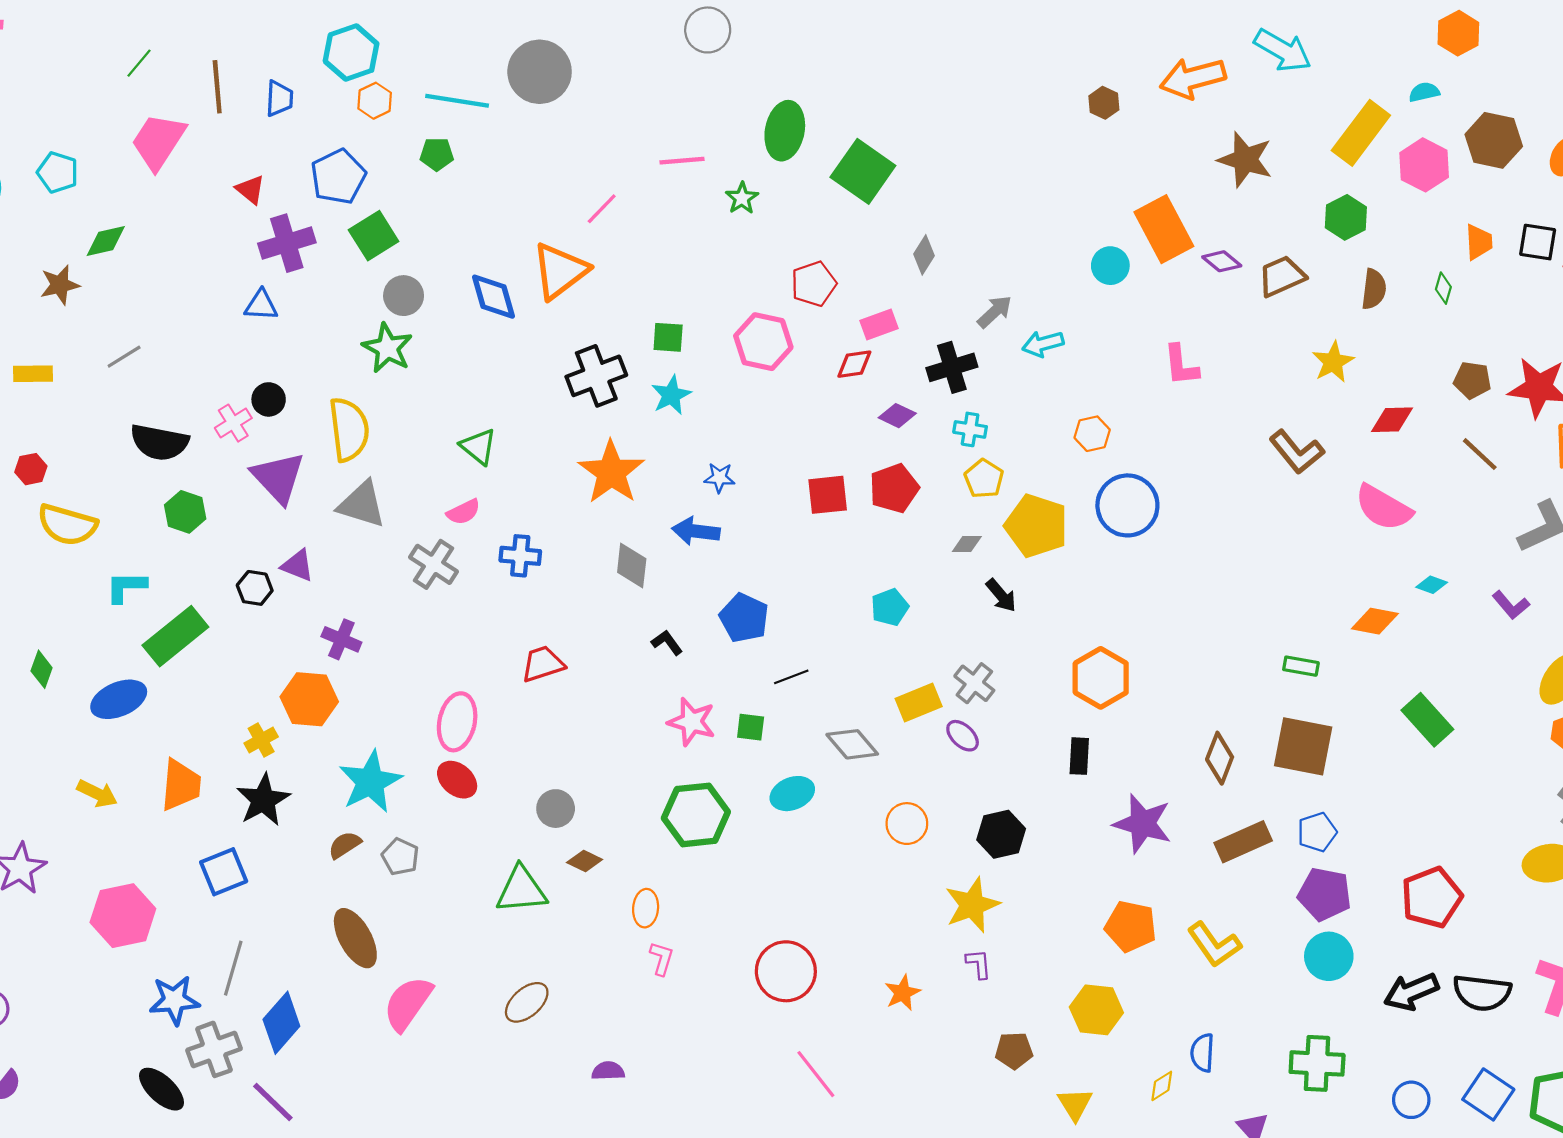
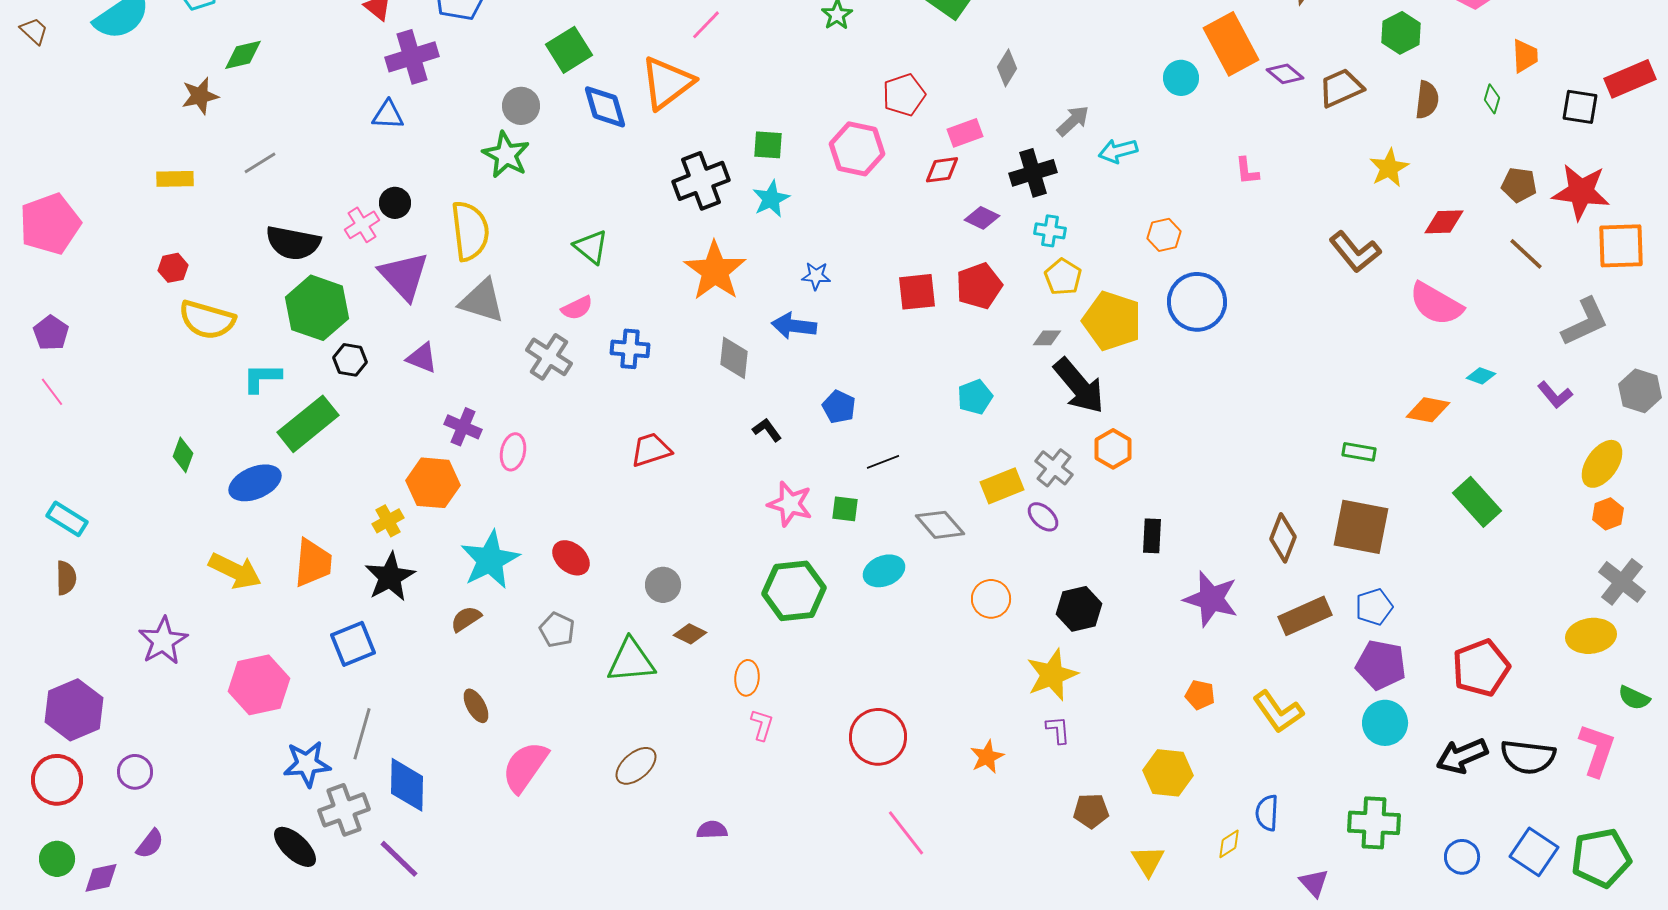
green square: (374, 236) -> (569, 50), moved
black square: (1538, 242) -> (1580, 107), moved
pink L-shape: (1181, 365) -> (1247, 171), size x0.7
green hexagon: (185, 512) -> (317, 308), size x1.6
black hexagon: (255, 588) -> (350, 360), moved
black arrow: (1001, 595) -> (1079, 386), size x1.8
blue pentagon: (744, 618) -> (839, 407), size x0.7
orange hexagon: (1101, 678) -> (1113, 449), moved, size x0.7
pink ellipse: (457, 722) -> (513, 452), moved, size x0.7
yellow arrow: (97, 794) -> (235, 571), size x1.4
gray pentagon: (400, 857) -> (557, 630), moved
orange pentagon: (1131, 926) -> (1200, 695), size x0.6
brown ellipse: (355, 938) -> (476, 706), size x0.6
blue diamond: (281, 1023) -> (407, 785), turned -40

